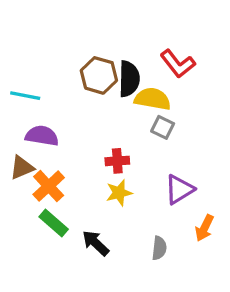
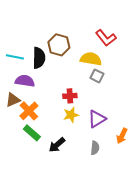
black semicircle: (129, 79) -> (39, 58), moved
purple triangle: (179, 189) -> (97, 119), moved
black arrow: (96, 243) -> (57, 145), turned -84

